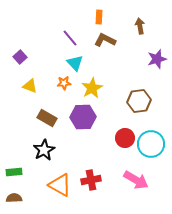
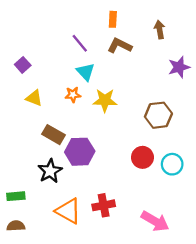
yellow star: (92, 88) -> (105, 100), turned 30
purple hexagon: (83, 117) -> (80, 152), moved
cyan circle: (151, 144) -> (172, 164), size x0.7
pink arrow: (136, 180) -> (155, 221), moved

